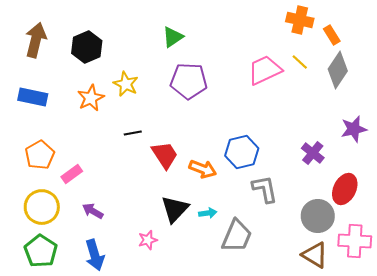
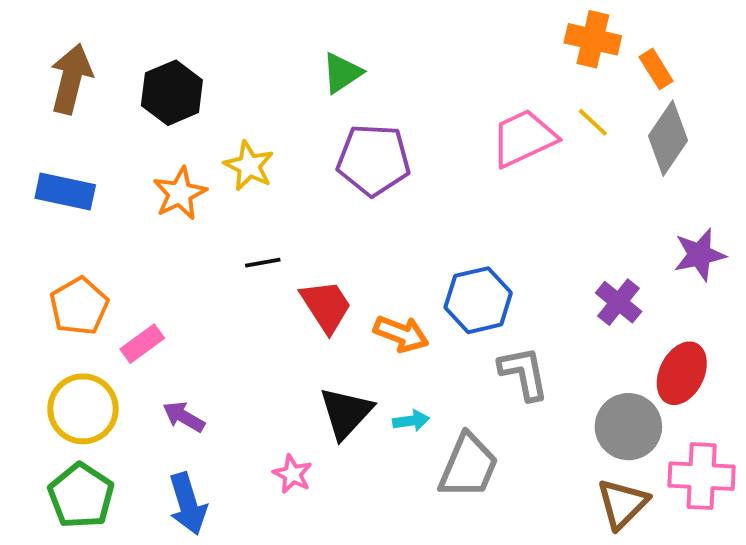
pink star: (148, 240) -> (292, 474), turned -30
brown triangle: (315, 255) -> (622, 504), turned 44

